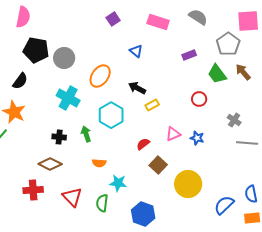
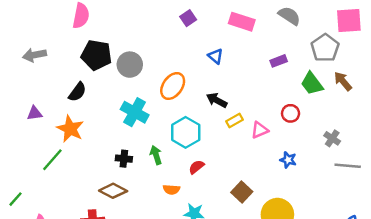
pink triangle: (173, 134) -> (260, 130), moved
red semicircle: (143, 144) -> (196, 167), moved

